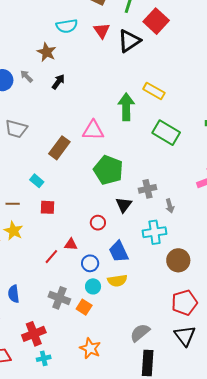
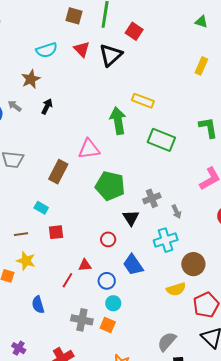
red square: (156, 21) -> (134, 31), size x0.7
brown star: (47, 52) -> (31, 79), turned 30
yellow semicircle: (117, 281) -> (176, 289), moved
blue semicircle: (14, 294) -> (38, 305), moved

